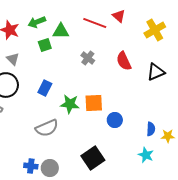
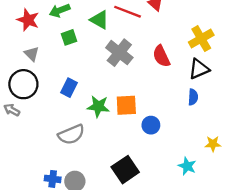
yellow cross: (155, 30) -> (201, 39), moved
green triangle: (61, 31) -> (99, 20), moved, turned 30
gray cross: (88, 58) -> (119, 53), size x1.6
blue semicircle: (151, 129) -> (193, 97), moved

